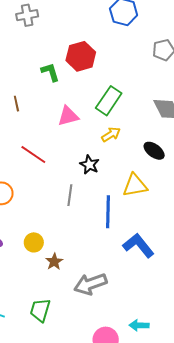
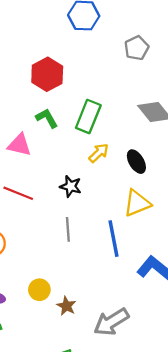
green L-shape: (50, 72) -> (47, 118), moved
pink triangle: (68, 116) -> (19, 145), moved, turned 40
black ellipse: (154, 151) -> (136, 162), moved, turned 35
black star: (89, 165) -> (71, 186), moved

